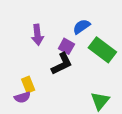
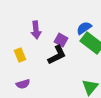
blue semicircle: (82, 27) -> (84, 28), moved
yellow rectangle: (28, 85) -> (20, 55), moved

